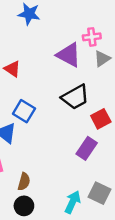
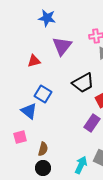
purple triangle: (69, 55) -> (62, 46), moved, turned 40
red triangle: (12, 69) -> (34, 61), turned -48

